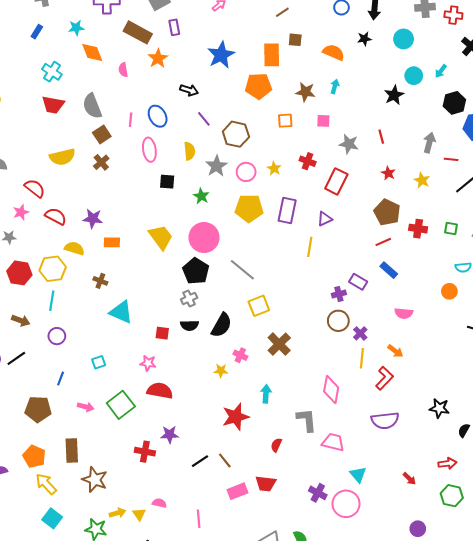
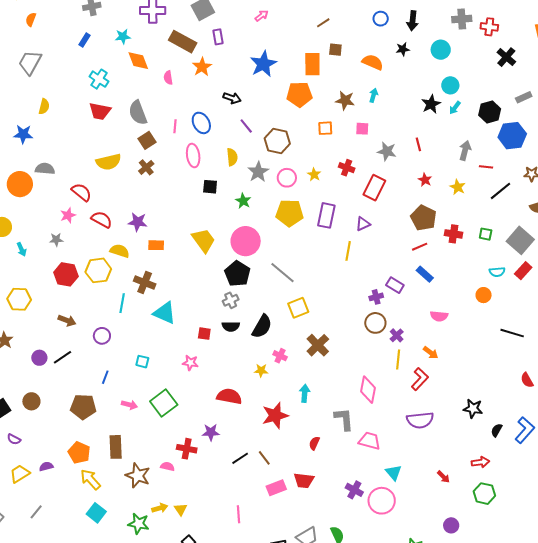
cyan arrow: (441, 71) -> (455, 108), moved
brown cross: (100, 281) -> (145, 283), size x1.5
cyan line: (52, 301) -> (122, 303), moved
cyan square: (99, 362) -> (142, 362), turned 32
red semicircle: (160, 391) -> (229, 396), moved
pink semicircle: (159, 503) -> (167, 466), moved

